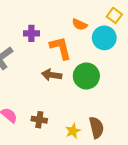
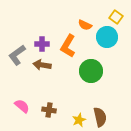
purple cross: (31, 33) -> (42, 44), moved
orange L-shape: (61, 48) -> (68, 46), turned -135
brown arrow: (52, 75) -> (42, 65), moved

